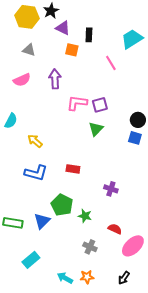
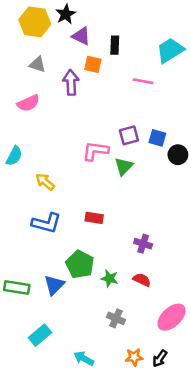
pink line: (111, 63) -> (143, 81), turned -49
purple arrow: (55, 79) -> (71, 83), moved
pink L-shape: (77, 103) -> (95, 151), moved
blue square: (135, 138) -> (157, 138), moved
red semicircle: (115, 229) -> (142, 280), moved
orange star: (87, 277) -> (134, 357), moved

